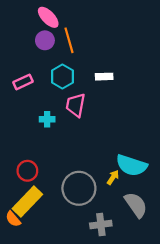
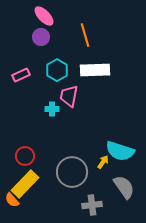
orange line: (69, 40) -> (85, 35), moved
white rectangle: (104, 77) -> (95, 70), size x1.8
cyan cross: (47, 119) -> (52, 109), moved

